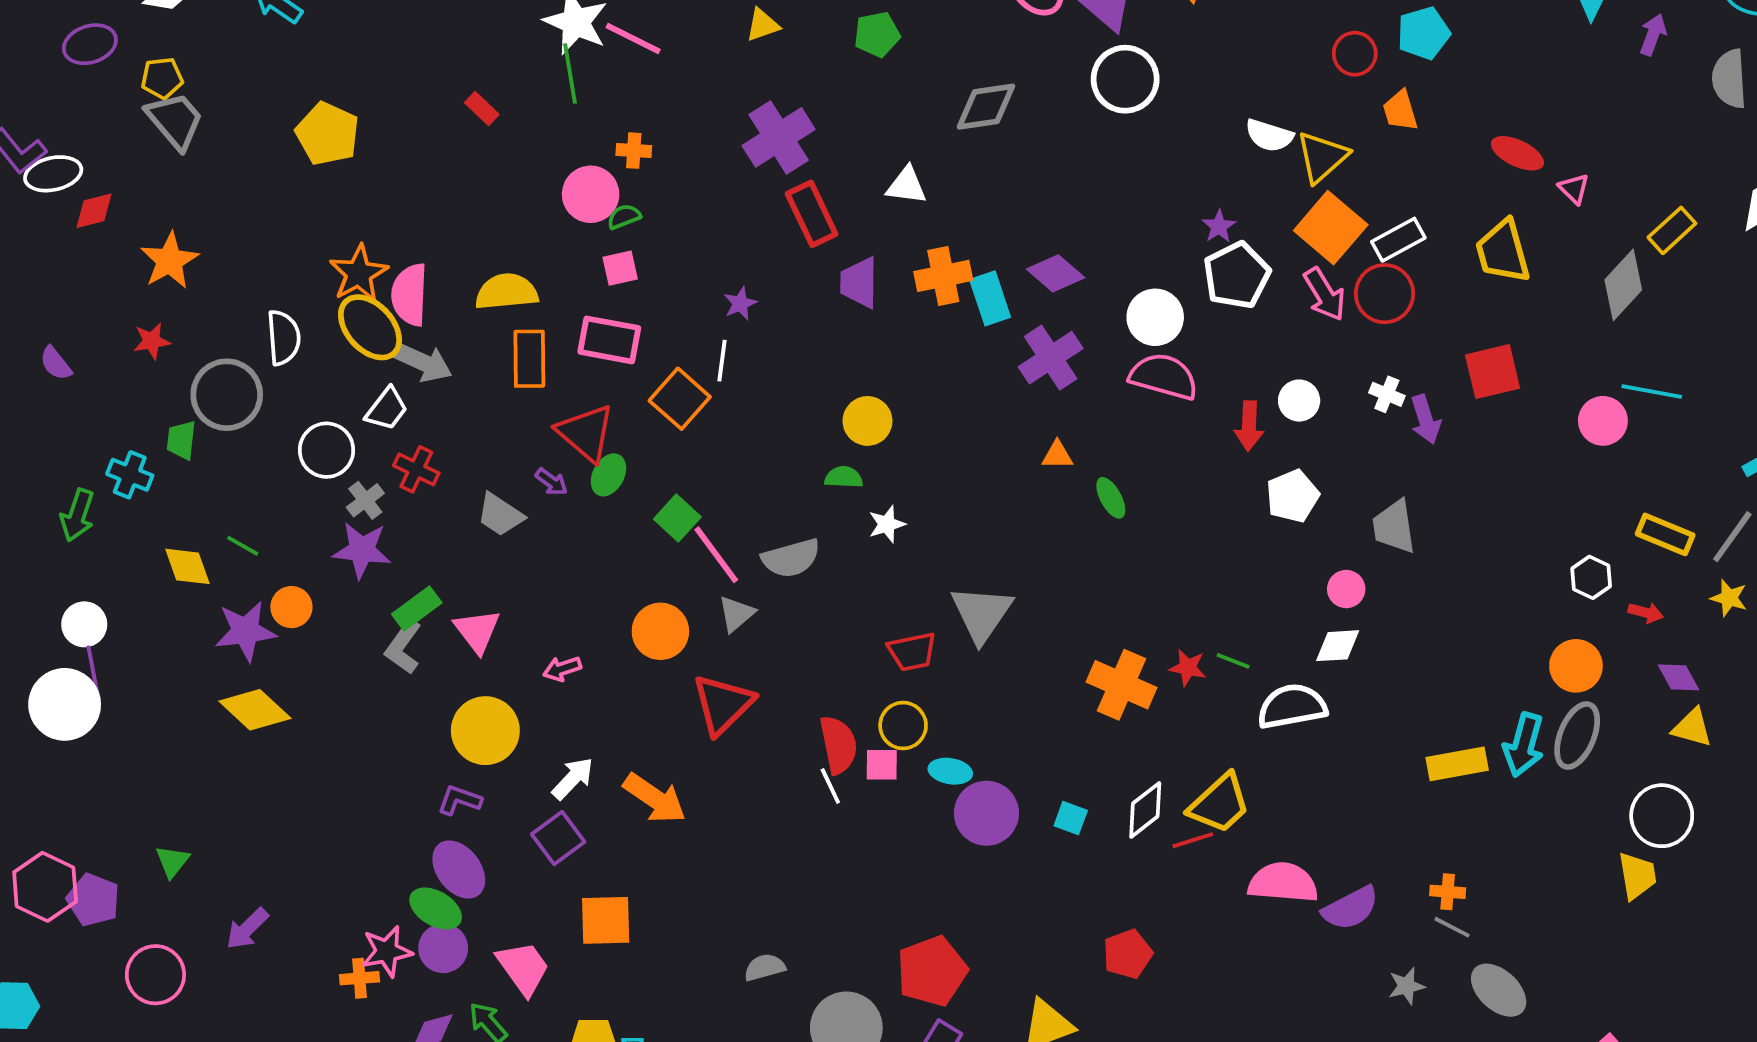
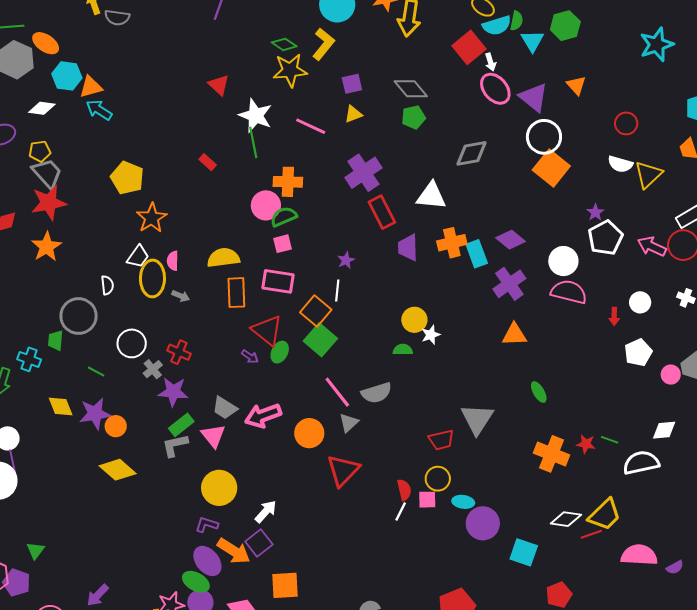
pink line: (633, 38) -> (311, 126), moved
red circle: (1355, 54) -> (626, 123), moved
orange cross: (634, 151) -> (288, 182), size x1.6
white triangle: (907, 186) -> (431, 196), size x1.4
green semicircle: (624, 217) -> (284, 217), size x1.5
orange square: (1331, 228) -> (551, 168), moved
orange star: (359, 274) -> (152, 218), moved
pink arrow: (1325, 294) -> (652, 246), turned 148
pink semicircle: (410, 295) -> (173, 261), size x0.6
yellow ellipse: (370, 327) -> (152, 278), turned 45
white semicircle: (283, 338) -> (107, 285), size x0.7
red star: (152, 341) -> (49, 203), moved, size x1.8
gray arrow: (423, 362) -> (181, 296), size x0.6
white trapezoid: (387, 409) -> (138, 257), moved
red arrow: (1249, 426) -> (614, 316), size x0.7
orange triangle: (1057, 455) -> (514, 335), size x1.5
green ellipse: (1111, 498) -> (539, 392), moved
gray trapezoid: (500, 515) -> (225, 408), moved
green square: (677, 518) -> (320, 340), moved, size x1.4
white star: (887, 524) -> (431, 335), moved
green line: (243, 546) -> (96, 371), moved
purple star: (362, 550) -> (173, 392), moved
pink circle: (1346, 589) -> (671, 375), moved
purple star: (245, 631) -> (95, 414), moved
gray L-shape: (403, 647) -> (175, 445), turned 44
pink arrow: (562, 669) -> (263, 416), moved, size x1.8
yellow diamond: (255, 710) -> (118, 470), moved
red semicircle: (838, 745) -> (404, 490), size x0.7
white line: (830, 786) -> (401, 512), turned 54
orange arrow: (655, 798) -> (234, 551), moved
white diamond: (1145, 810) -> (566, 519), turned 48
cyan square: (1071, 818) -> (524, 552), moved, size x1.6
green triangle: (172, 861) -> (35, 551), moved
purple semicircle: (1351, 908) -> (675, 567), size x0.6

